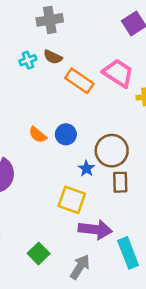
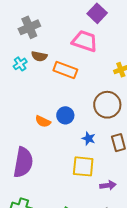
pink trapezoid: (118, 73) -> (85, 41), moved
brown circle: (112, 151) -> (107, 105), moved
purple arrow: (95, 230) -> (108, 185), size x0.6

